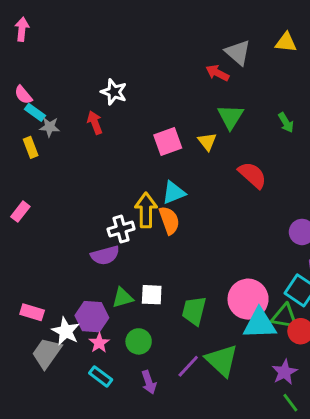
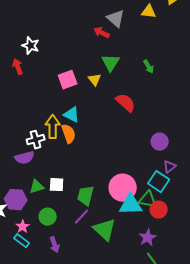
cyan triangle: (174, 193) -> (72, 115), turned 48
pink star: (99, 343) -> (23, 227), moved
purple line: (188, 366) -> (82, 217), moved

